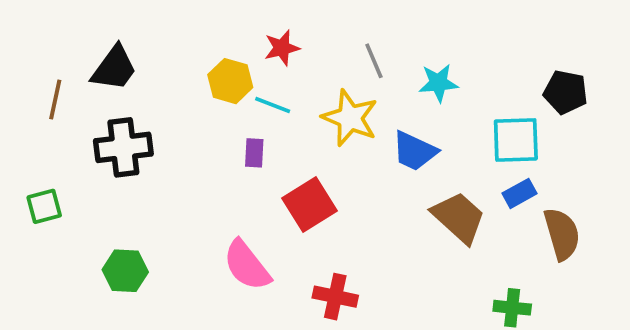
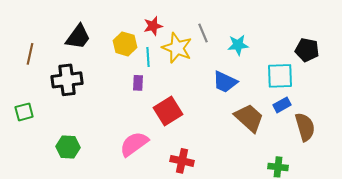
black trapezoid: (114, 68) -> (78, 37), moved
cyan line: (273, 105) -> (148, 57), turned 66
yellow star: (350, 118) -> (177, 48), moved
pink semicircle: (247, 265) -> (134, 144), turned 92

